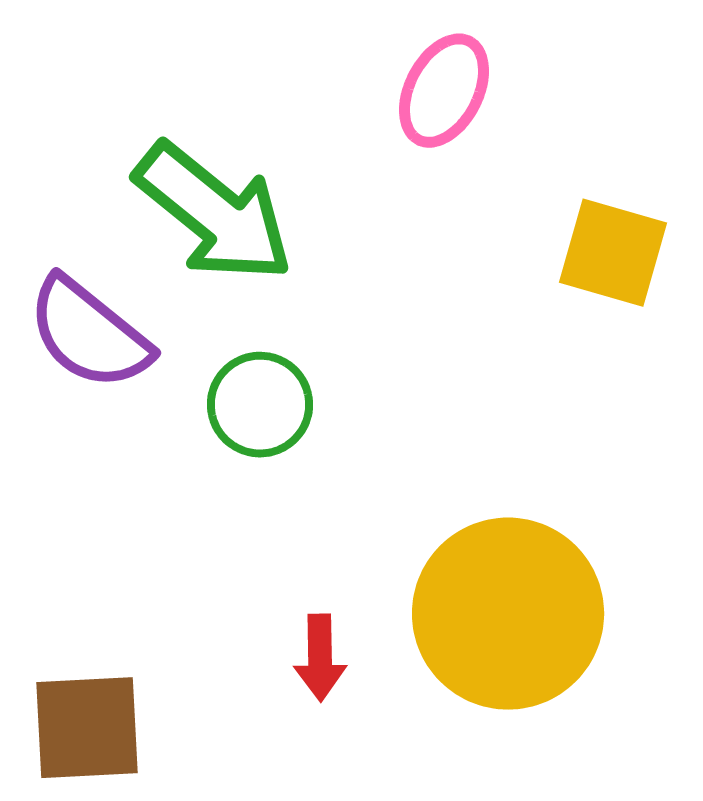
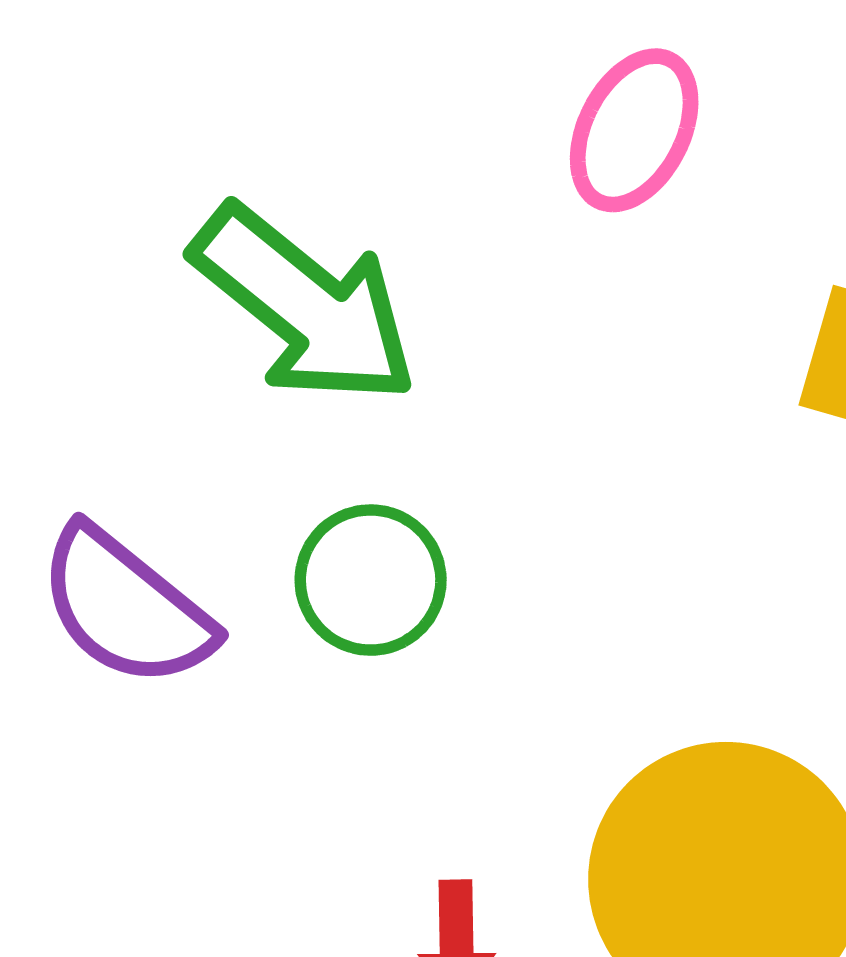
purple semicircle: (89, 334) -> (126, 607), moved

